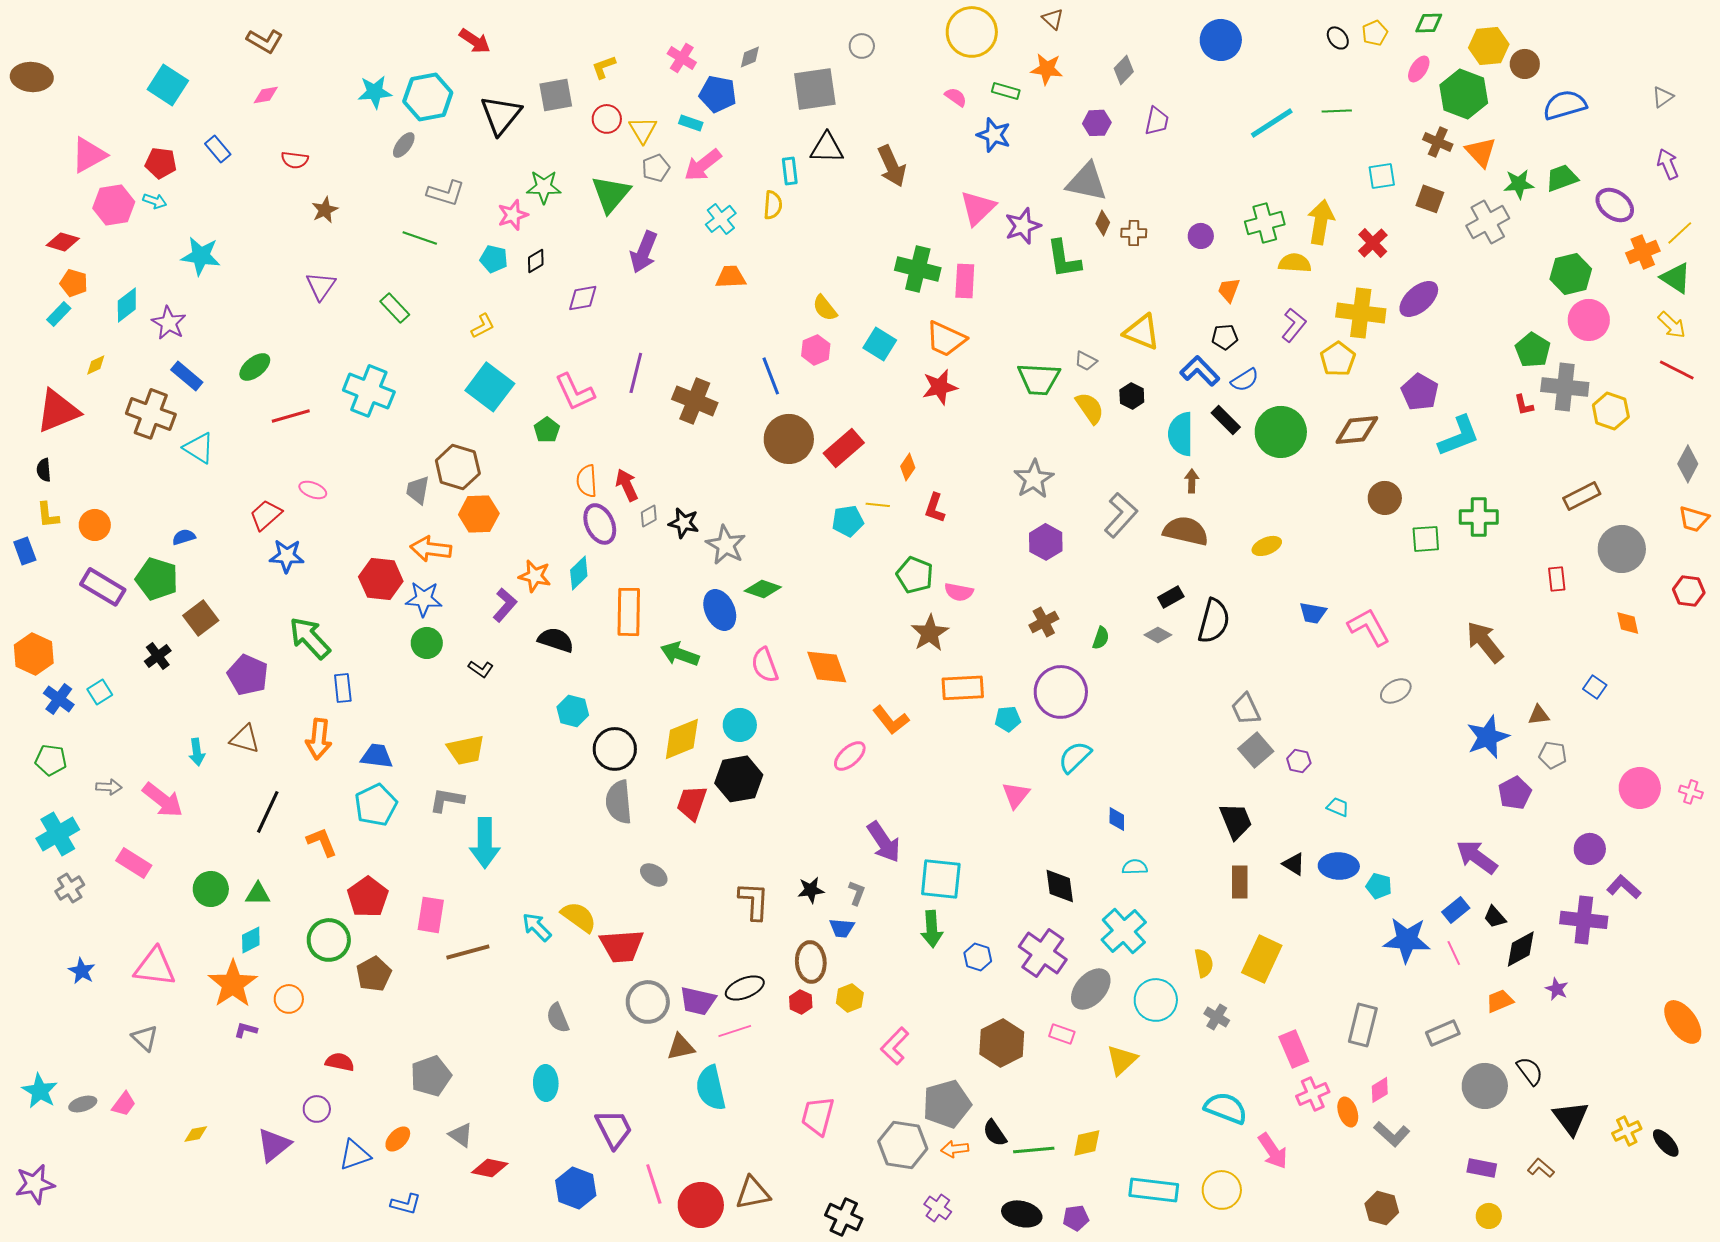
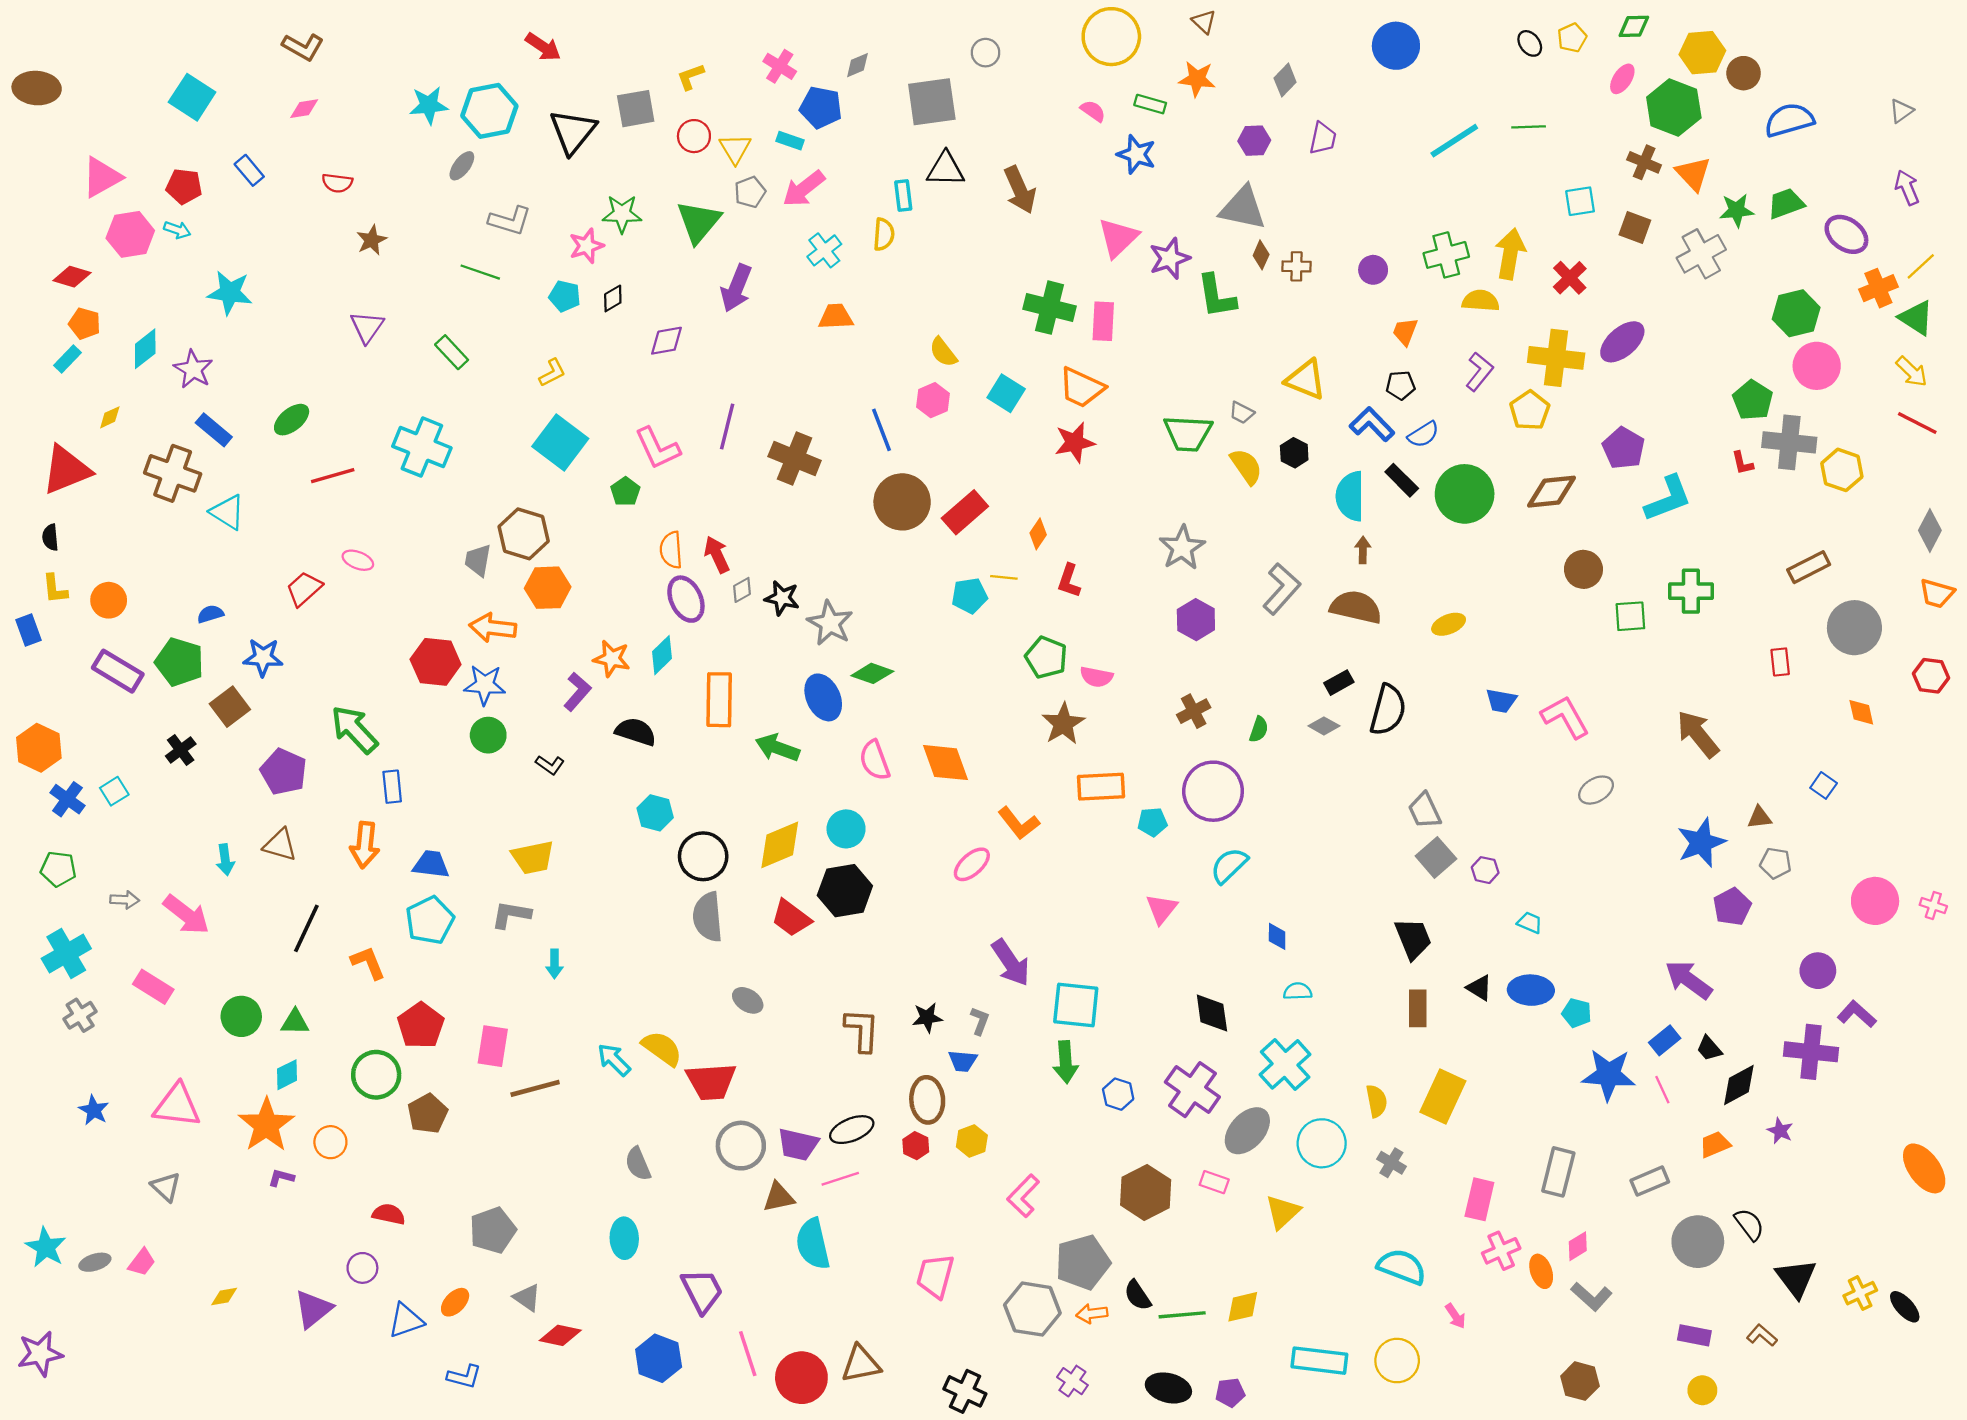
blue star: (287, 556) -> (263, 657), moved
red trapezoid: (692, 803) -> (791, 918), turned -72
cyan arrow: (485, 843) -> (554, 964), size x0.5
pink rectangle: (1294, 1049) -> (1479, 1199), turned 36
pink arrow: (1273, 1151) -> (1455, 1316), size x0.6

